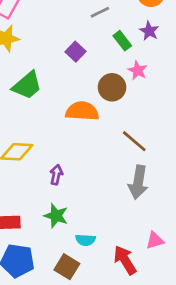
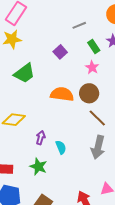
pink star: (138, 70) -> (92, 67), moved
brown circle: (112, 87) -> (89, 93), moved
cyan semicircle: (85, 240) -> (61, 147), moved, turned -120

